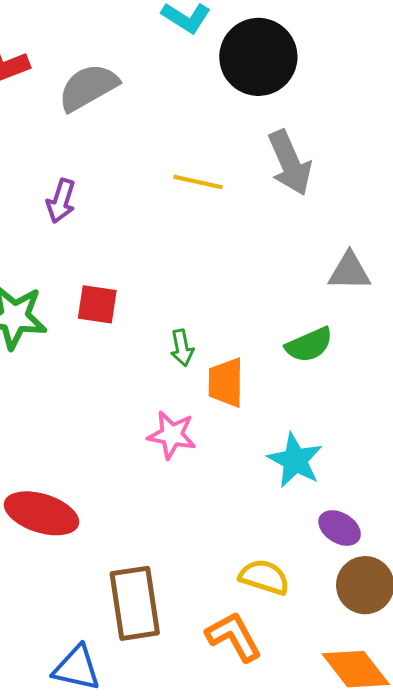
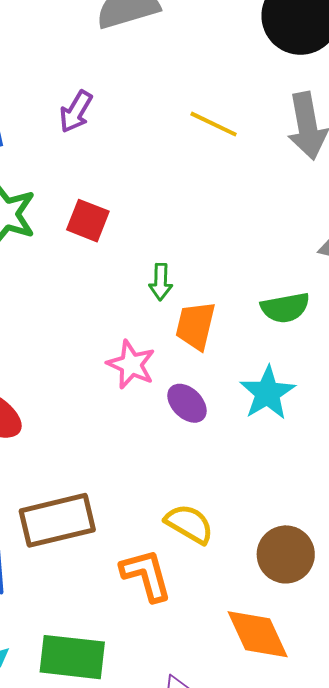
cyan star: (295, 460) -> (267, 393), moved
purple ellipse: (340, 528) -> (187, 403), moved
brown rectangle: (135, 603) -> (57, 520), turned 72

